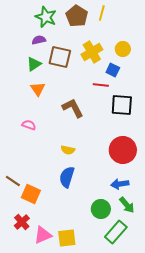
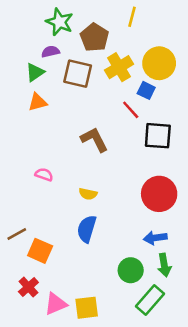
brown pentagon: (77, 16) -> (94, 37), moved
yellow circle: (123, 49) -> (159, 63), size x1.6
green triangle: (34, 64) -> (35, 72), moved
red line: (101, 85) -> (131, 110), turned 42
orange triangle: (38, 89) -> (38, 102), moved, turned 49
pink semicircle: (29, 125) -> (44, 174), moved
brown line: (13, 181) -> (17, 234), turned -63
green arrow: (127, 205) -> (164, 265), turned 30

